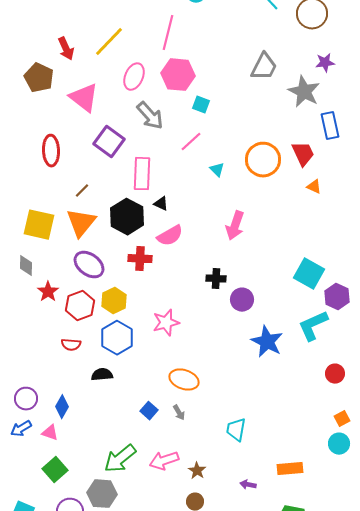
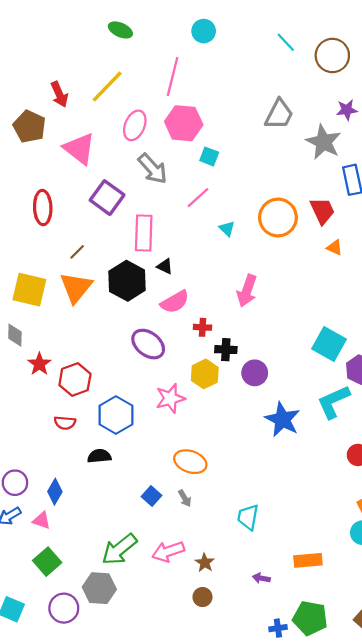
red cross: (140, 259) -> (203, 327), moved, size x0.7
purple ellipse: (89, 265) -> (148, 344), moved
yellow hexagon: (114, 301) -> (205, 374), moved

